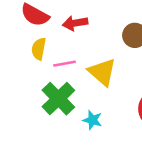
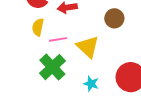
cyan star: (92, 120) -> (91, 84), moved

